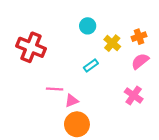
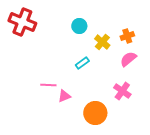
red cross: (31, 47) -> (22, 22), moved
orange circle: (77, 124) -> (95, 113), moved

